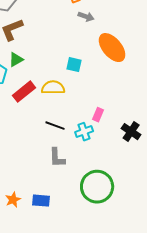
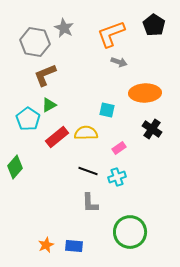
orange ellipse: (112, 48) -> (145, 93), turned -52
pink rectangle: (98, 115) -> (119, 148), moved, turned 32
black cross: (131, 132) -> (152, 129), moved

